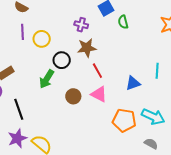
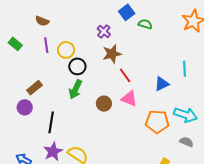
green semicircle: (123, 22) -> (145, 24), turned 128
purple cross: (81, 25) -> (104, 31), turned 32
black circle: (62, 60) -> (77, 66), moved
black line: (19, 109) -> (51, 122), turned 35

